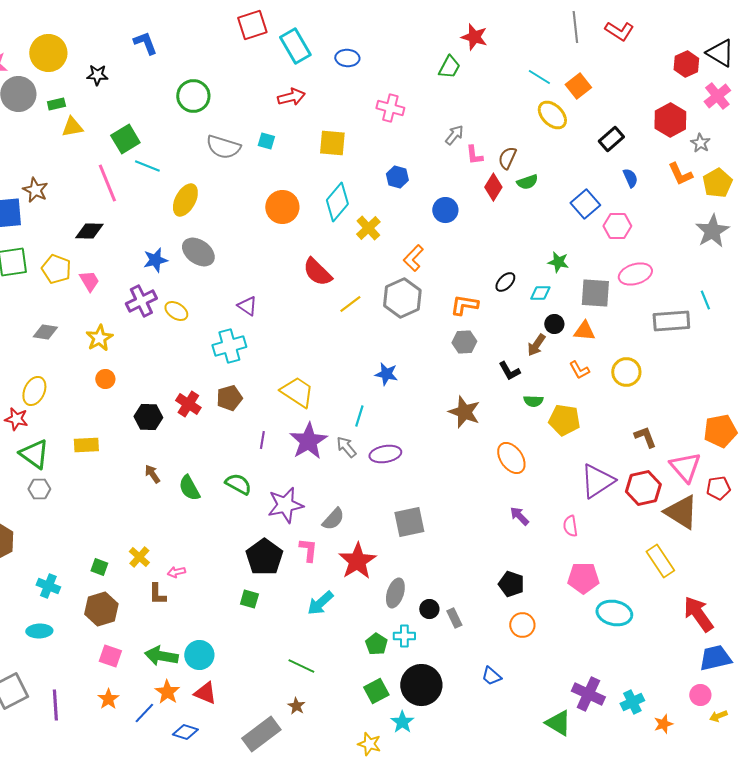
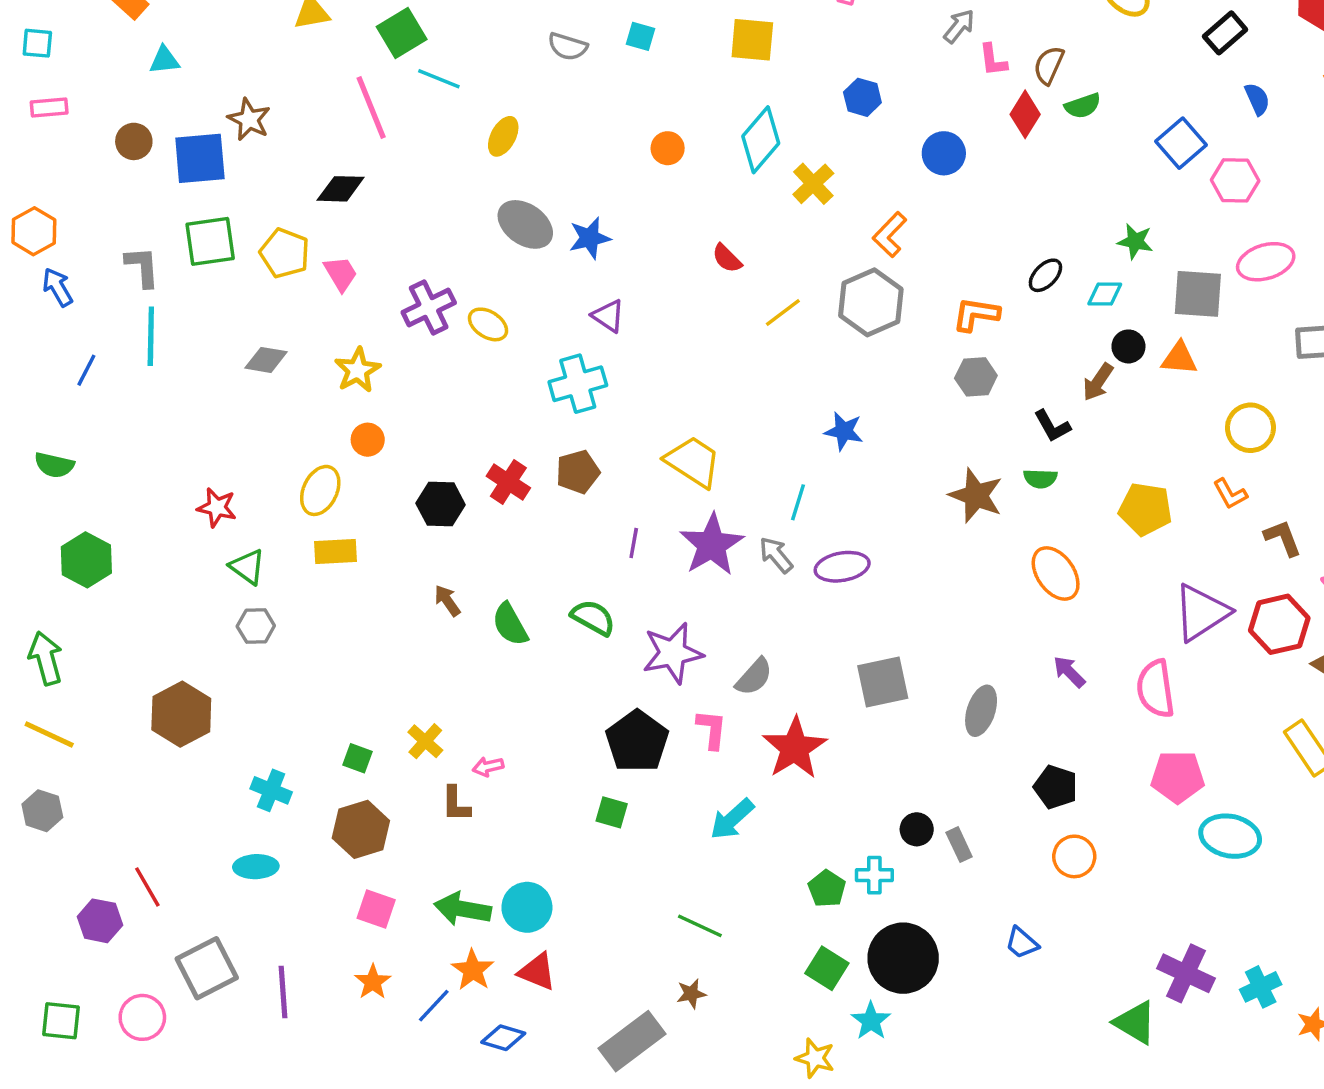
gray semicircle: (223, 147) -> (568, 47), size x0.7
yellow ellipse: (185, 200) -> (503, 136), size x0.7
orange circle: (282, 207) -> (668, 148), size x0.6
blue star: (155, 260) -> (590, 238), moved
red semicircle: (317, 272) -> (727, 258), size x0.6
orange L-shape: (579, 370) -> (1230, 494), moved
yellow ellipse: (34, 391) -> (320, 490), moved
green semicircle: (533, 401) -> (1040, 479), moved
green triangle: (34, 454) -> (247, 567), size x0.7
pink semicircle: (570, 526) -> (1156, 689), size x1.6
gray ellipse: (395, 593) -> (981, 711), moved
green square: (376, 691) -> (827, 968), turned -30
brown star: (296, 706) -> (691, 994), turned 30

